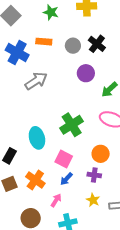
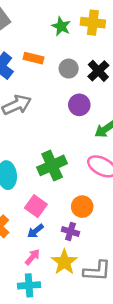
green star: (51, 12) -> (61, 26), moved
pink arrow: (56, 200) -> (32, 257), moved
yellow star: (93, 200) -> (64, 262), size x1.5

